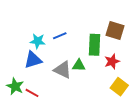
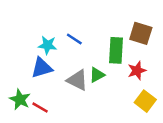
blue line: (60, 36) -> (74, 39), turned 56
green triangle: (79, 65) -> (97, 75), turned -32

